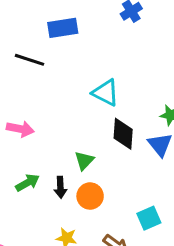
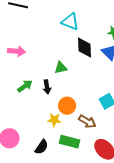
green triangle: (84, 161) -> (61, 68), turned 40
orange circle: (90, 196) -> (67, 106), moved

